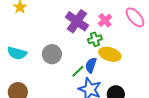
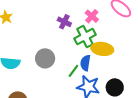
purple cross: (77, 21) -> (64, 22), size x0.6
green cross: (95, 39) -> (85, 37), size x1.5

